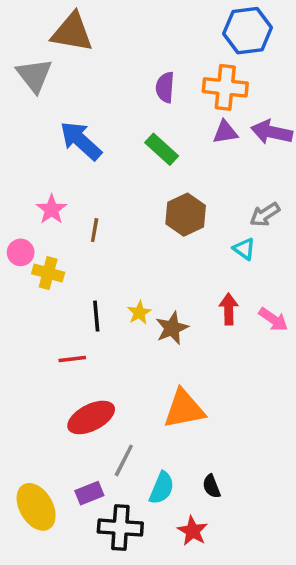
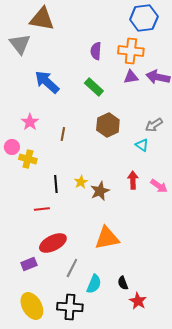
brown line: (95, 230) -> (63, 134), moved
purple rectangle: (89, 493) -> (29, 264), moved
yellow ellipse: (36, 507) -> (32, 306), moved
red star: (193, 531) -> (138, 301), moved

